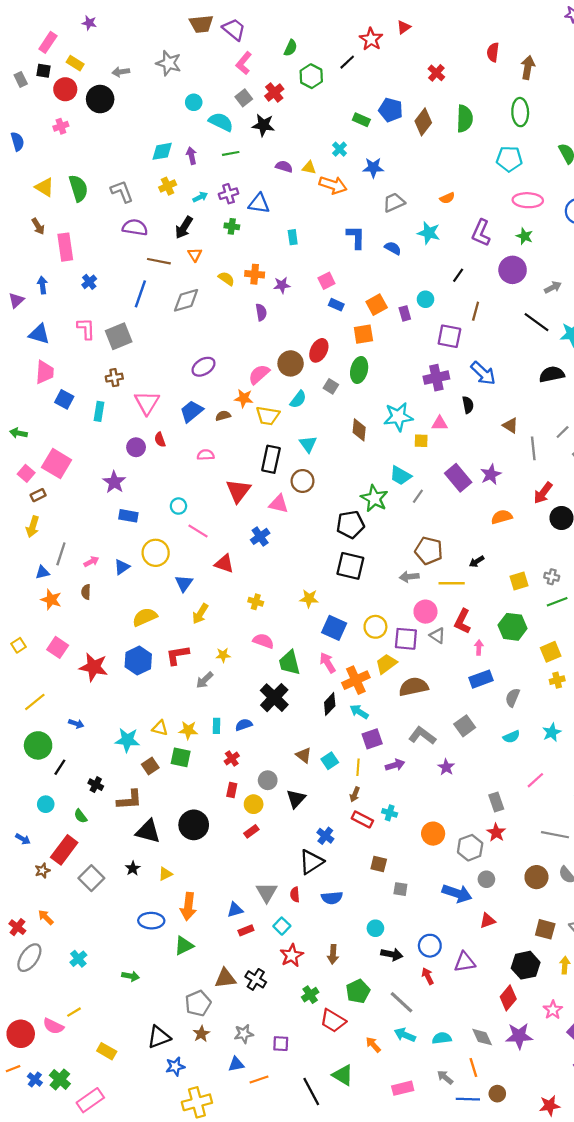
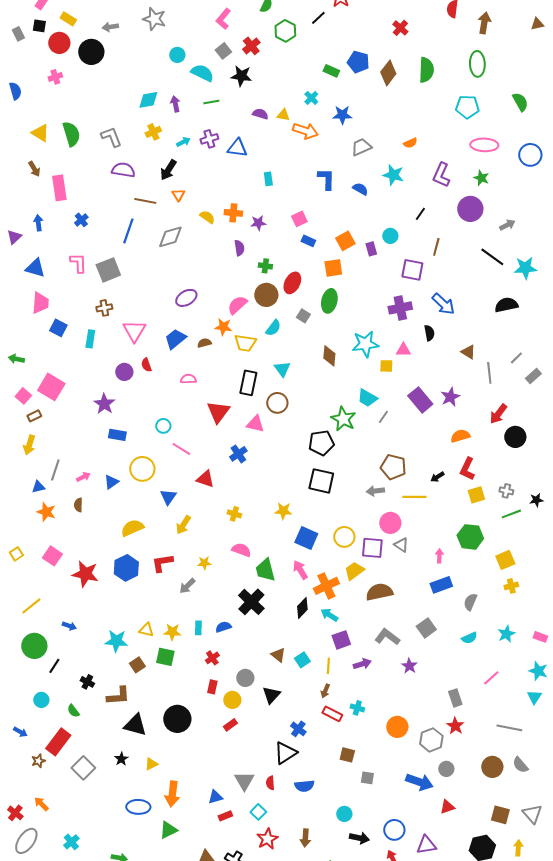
green cross: (232, 226) -> (265, 266), moved
red L-shape: (462, 621) -> (467, 469), moved

